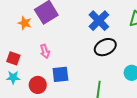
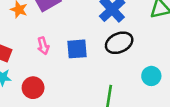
blue square: (60, 74) -> (77, 49), moved

